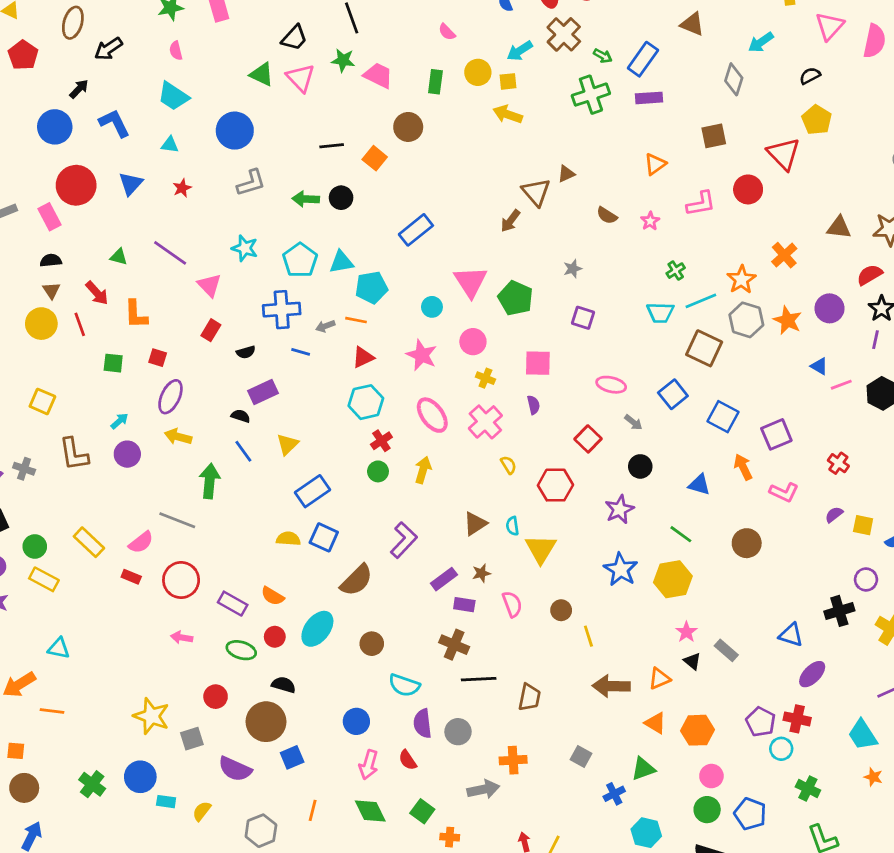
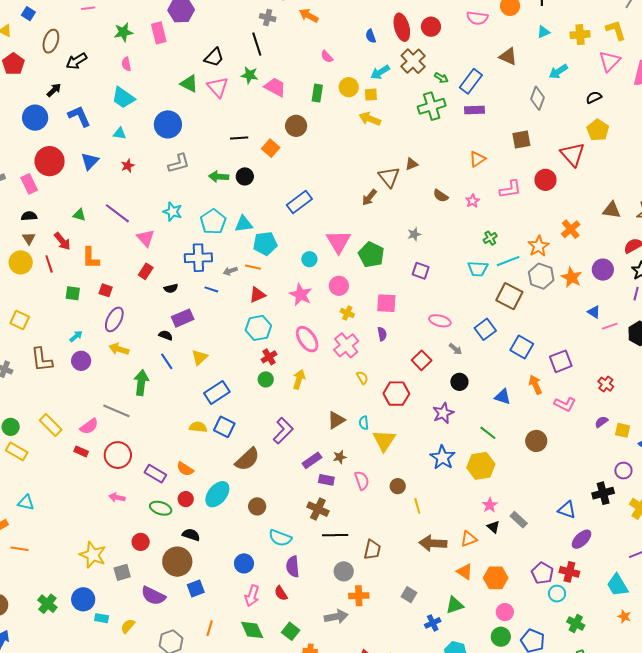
gray circle: (458, 732) -> (344, 571), moved

